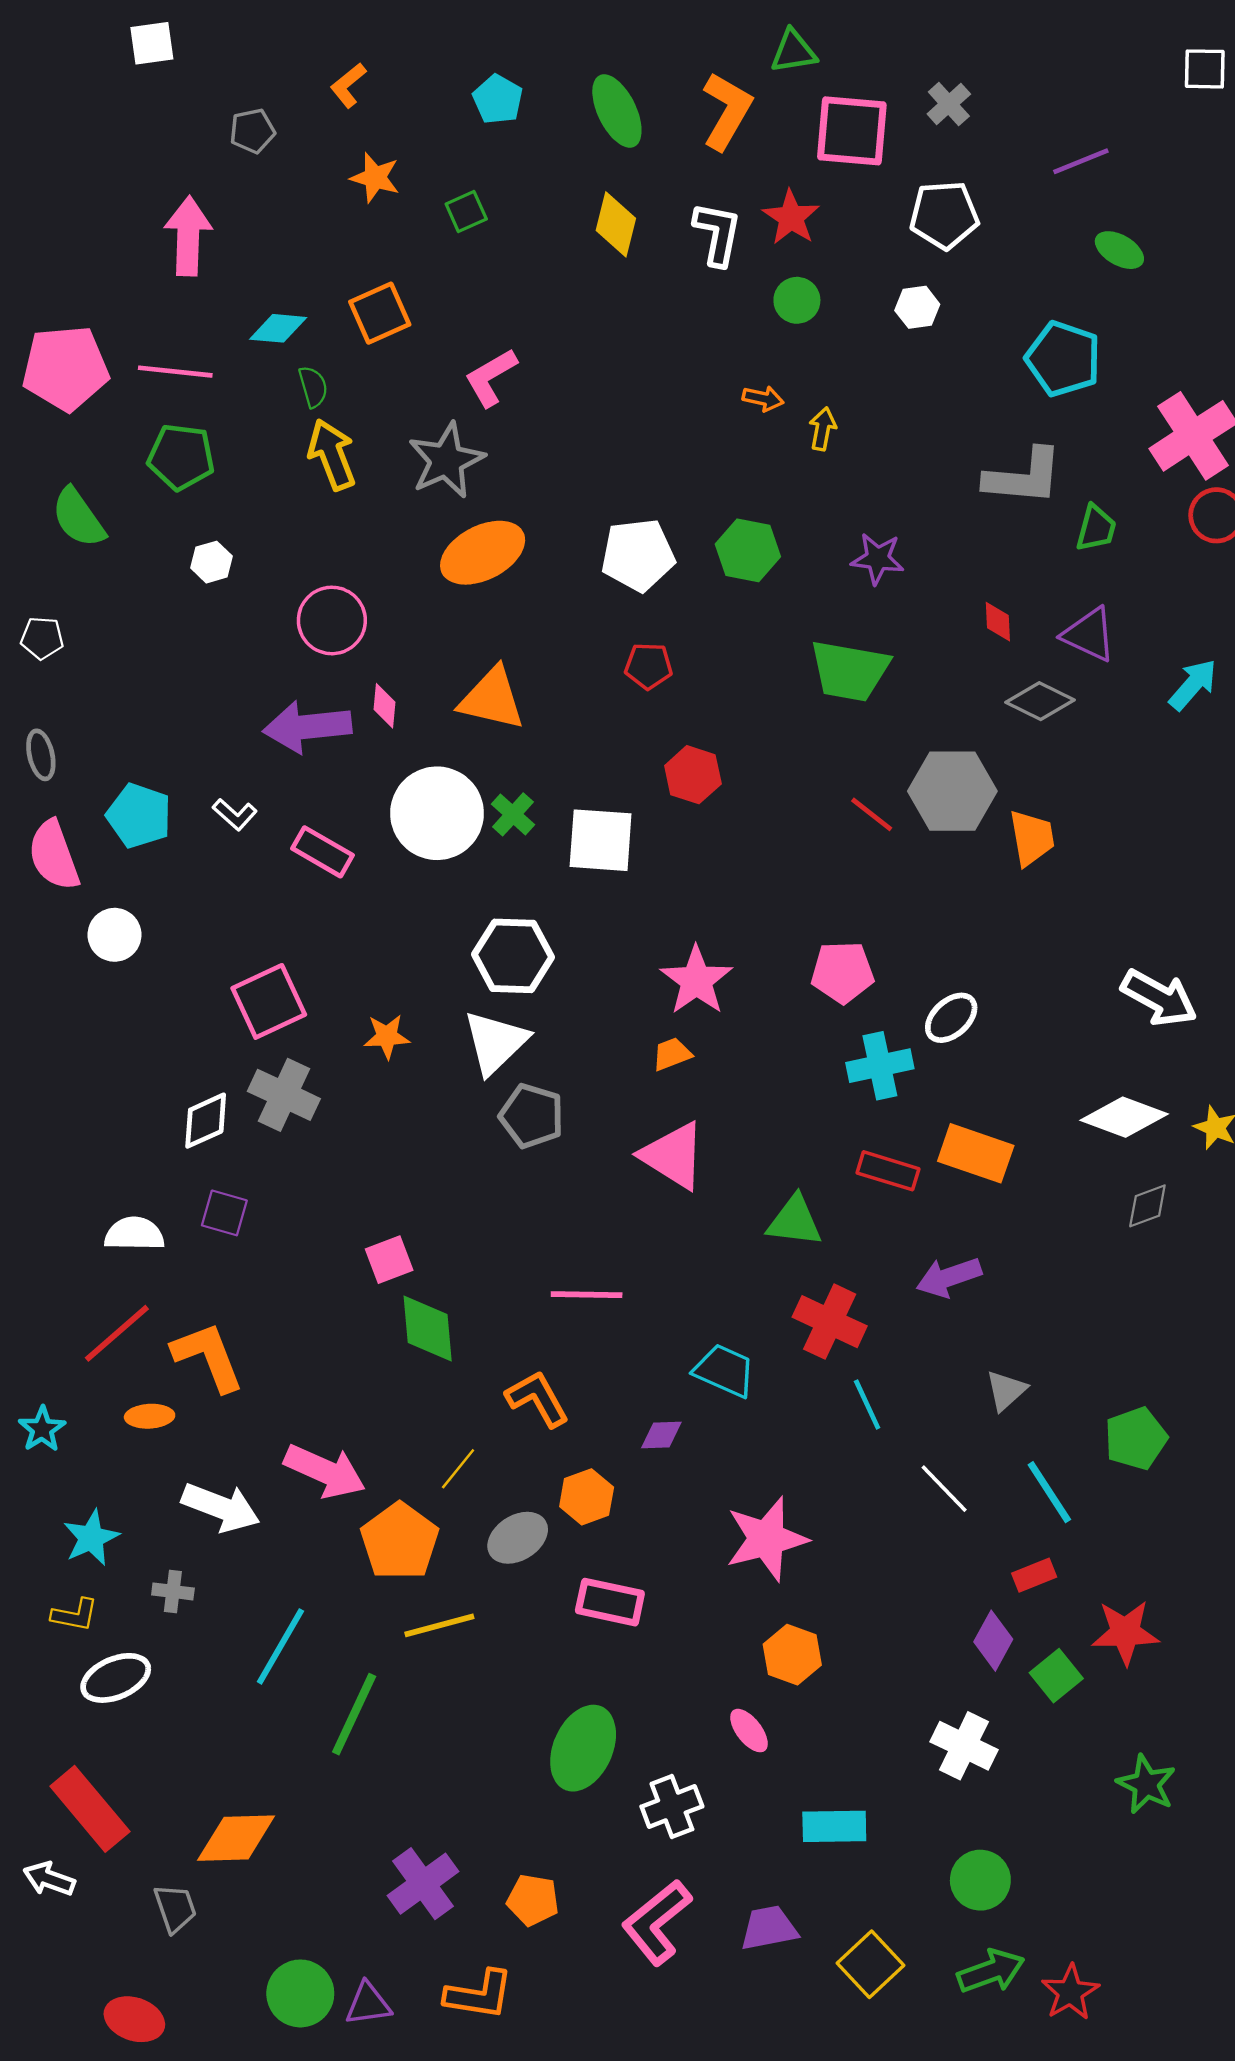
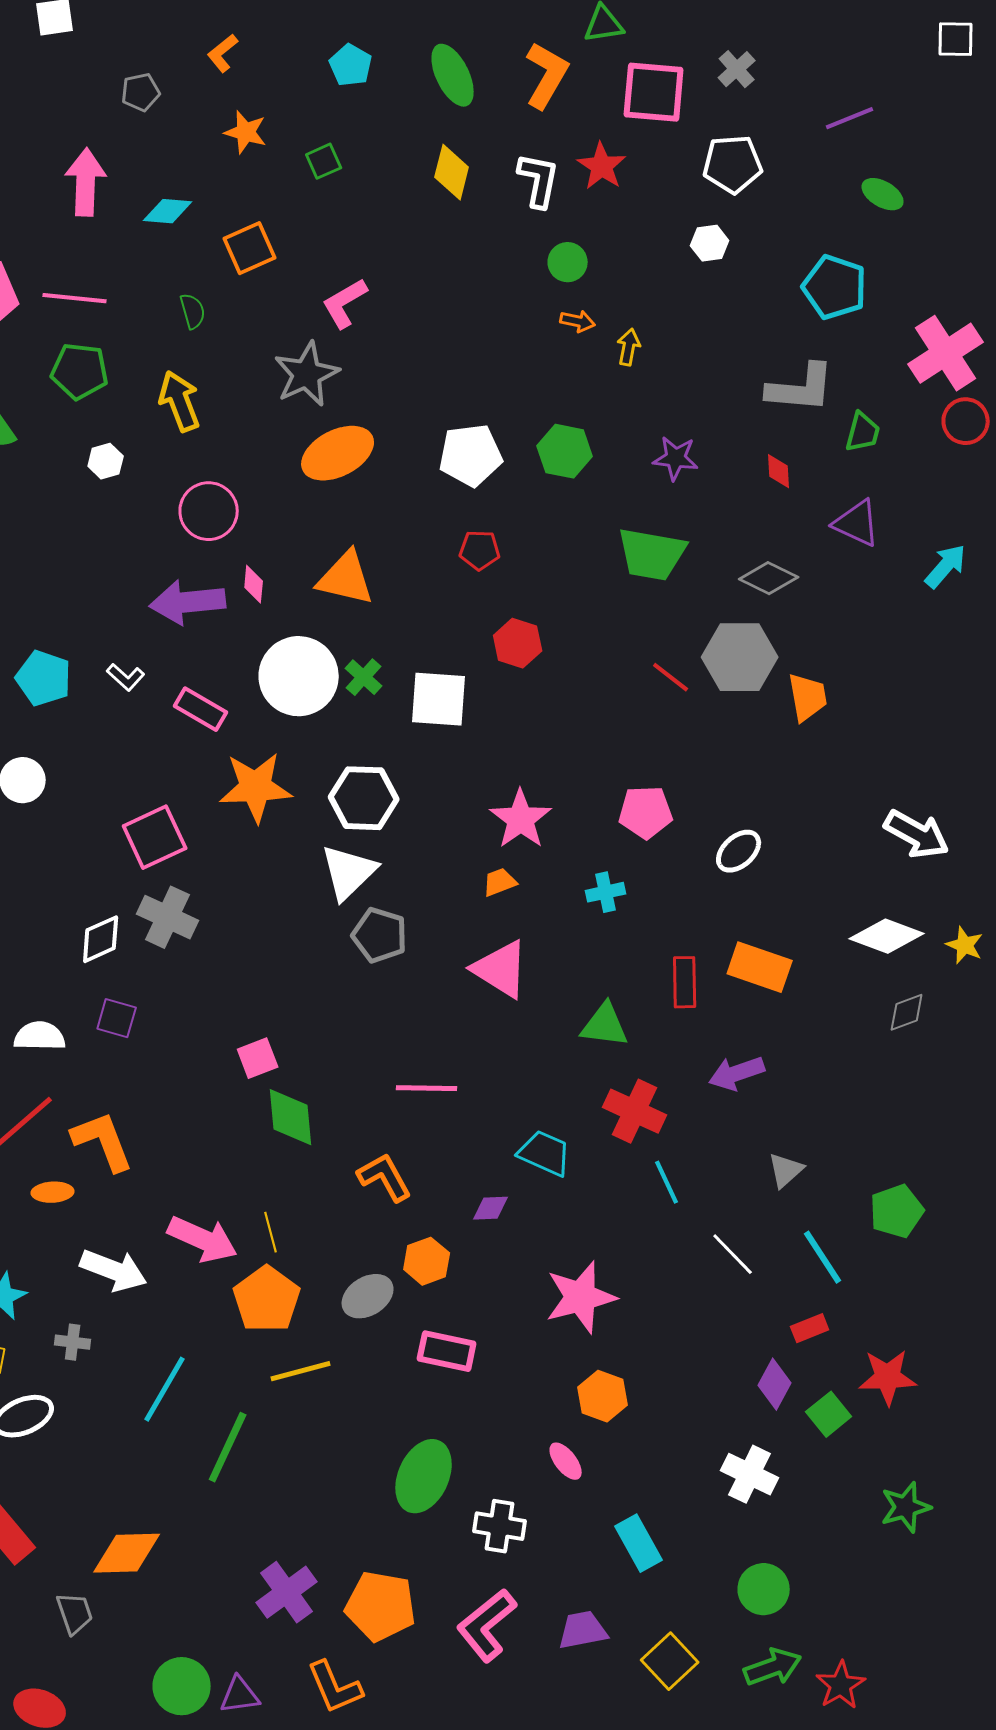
green circle: (797, 300) -> (568, 262), moved
cyan diamond: (278, 328) -> (168, 211), moved
yellow arrow: (332, 455) -> (180, 401), moved
red diamond: (998, 622) -> (779, 471), moved
gray diamond: (1040, 701) -> (769, 578), moved
orange star: (387, 1036) -> (256, 787), moved, size x1.8
cyan cross: (880, 1066) -> (606, 892), moved, size x0.7
red rectangle: (888, 1171) -> (685, 982), turned 72
yellow line: (458, 1469) -> (271, 1232), moved, turned -54
green star: (1146, 1784) -> (906, 1507), turned 30
white cross: (672, 1807) -> (500, 1526), turned 30
cyan rectangle: (834, 1826) -> (639, 1543), turned 62
orange pentagon: (533, 1900) -> (381, 1606), size x1.6
orange L-shape: (479, 1995) -> (335, 1687), turned 58

